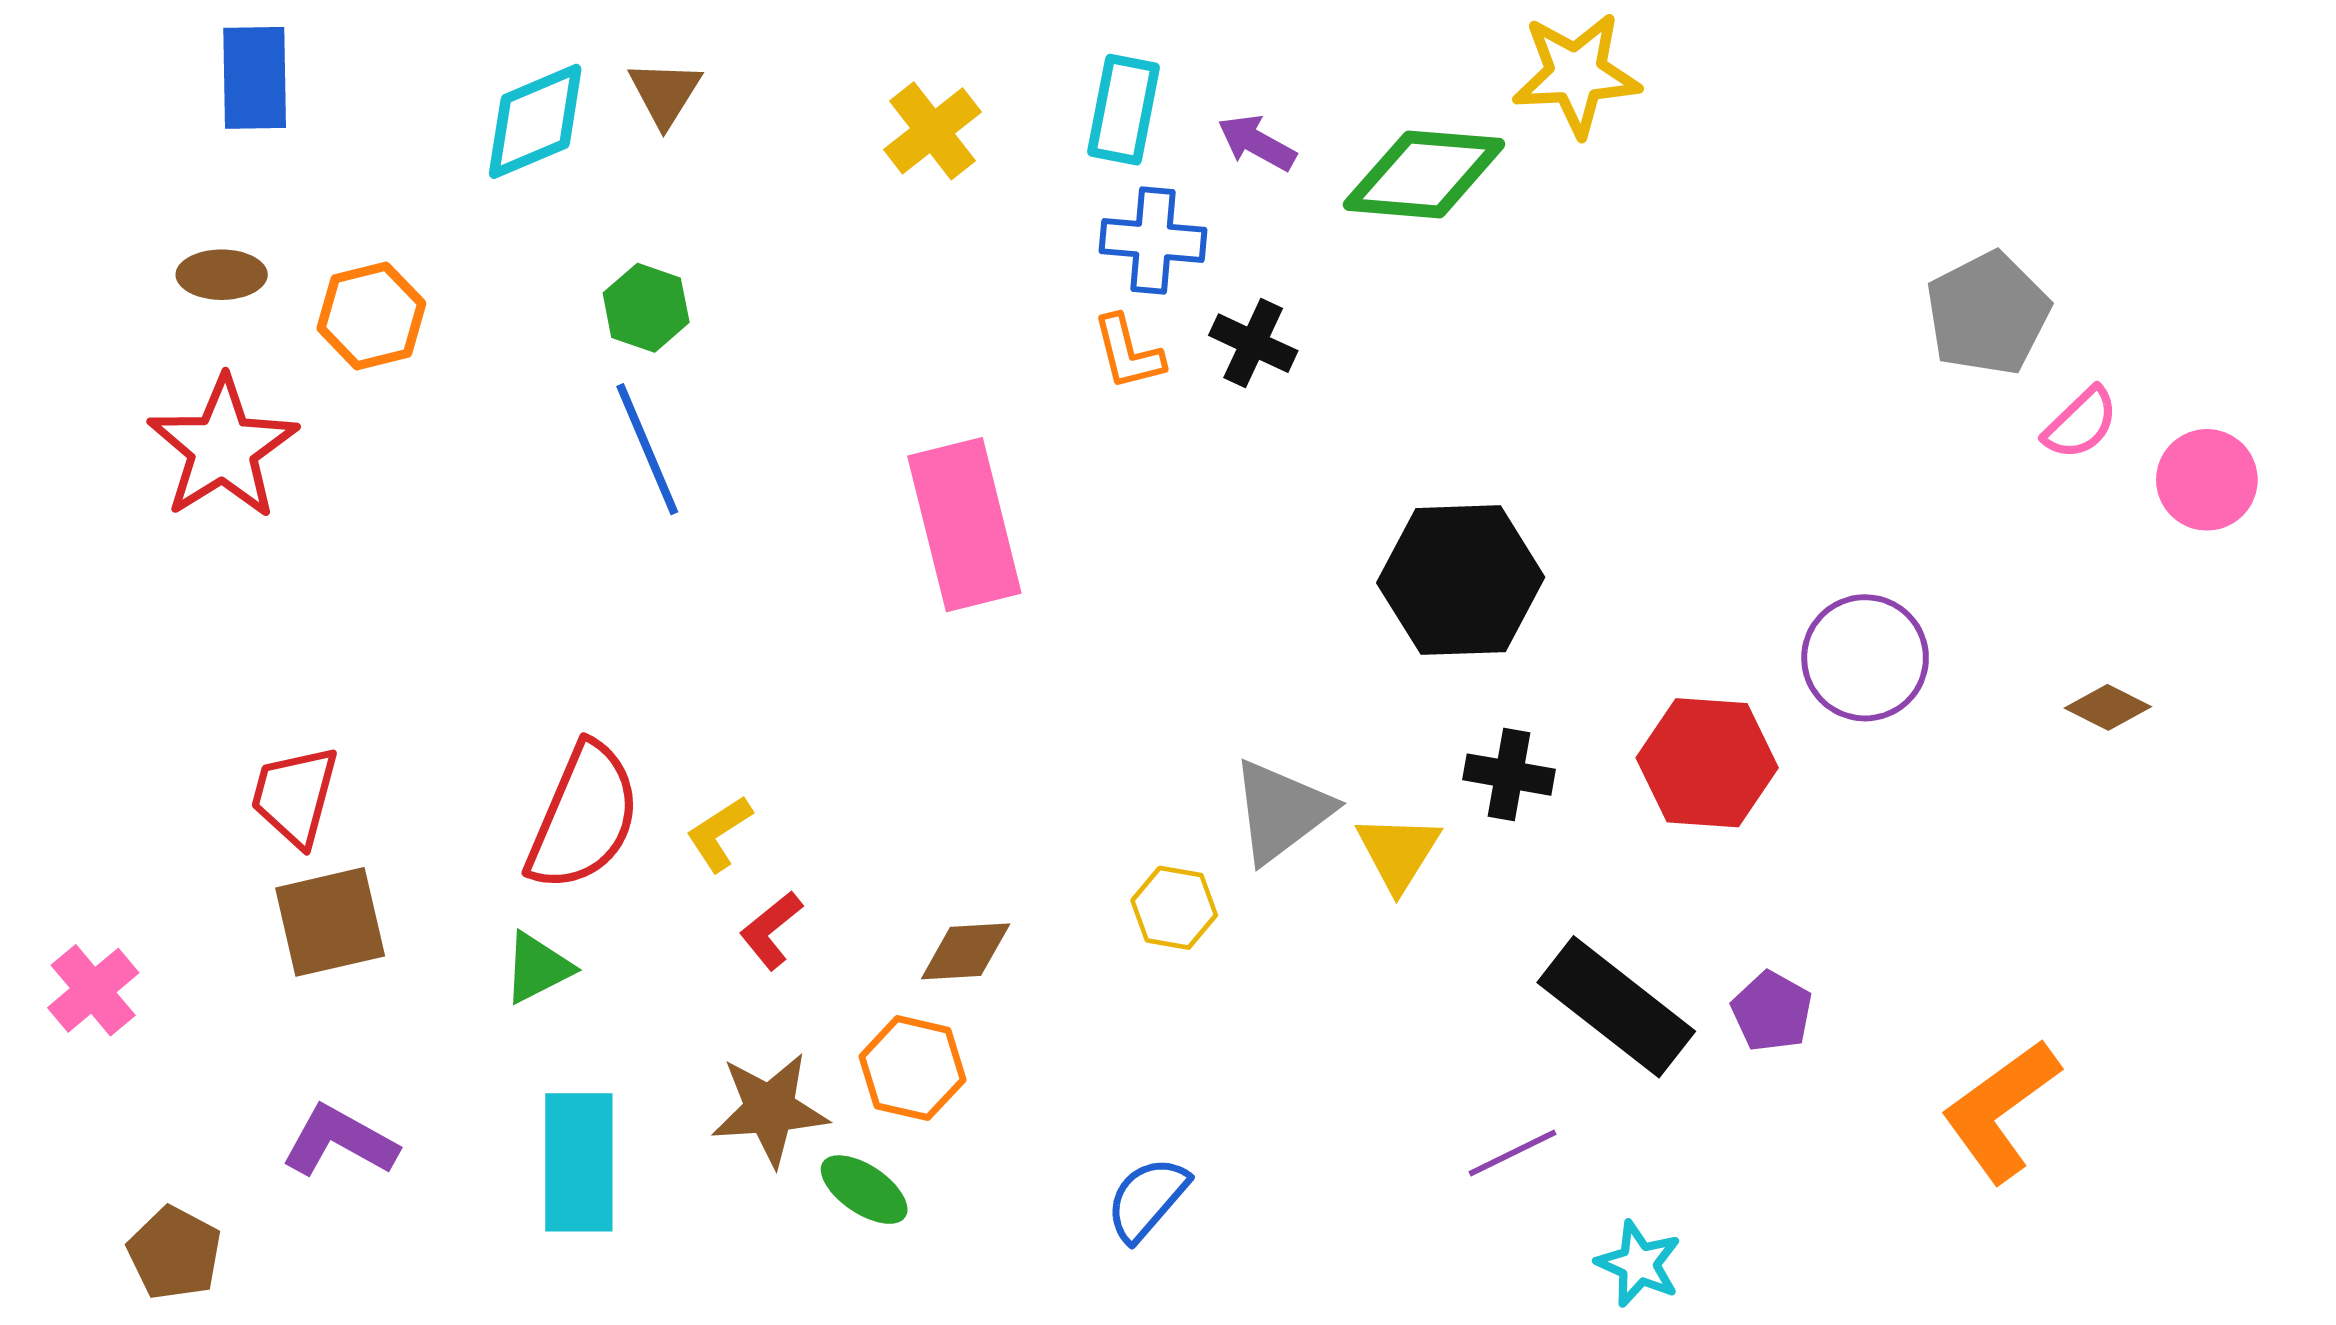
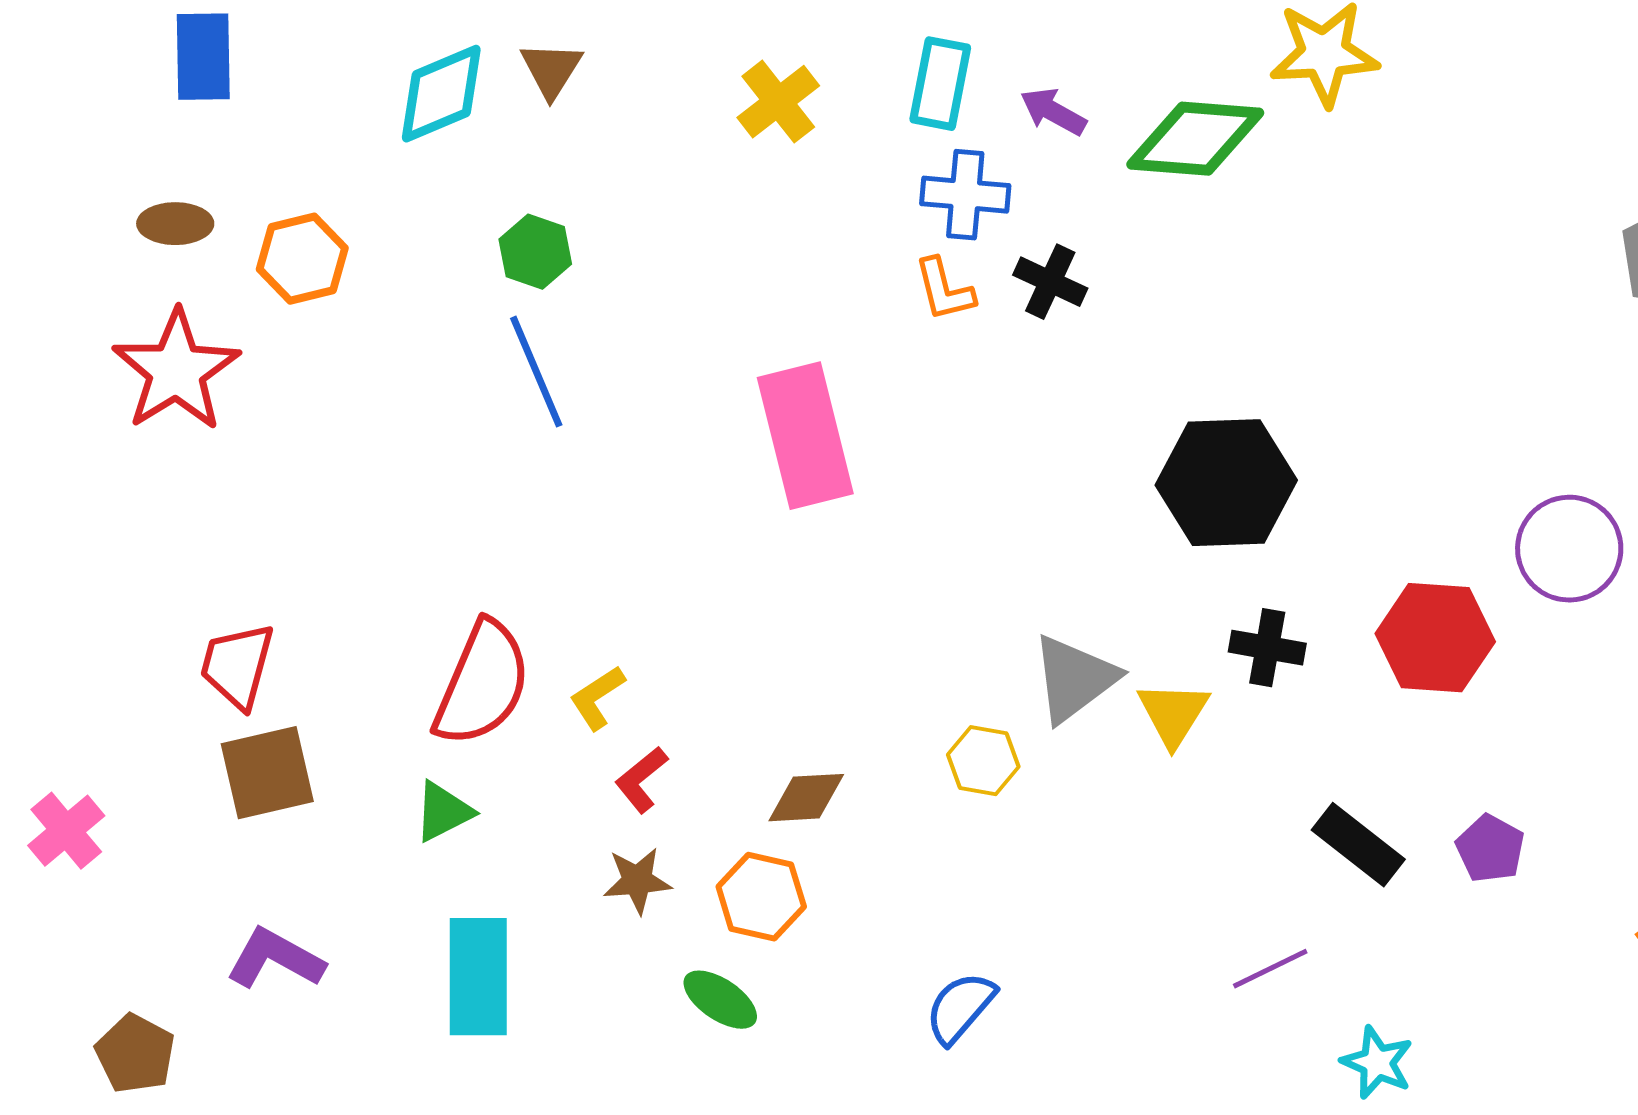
black rectangle: (1616, 1007) -> (1358, 845), size x0.7
brown star: (770, 1109) -> (637, 881), moved, size x0.7

